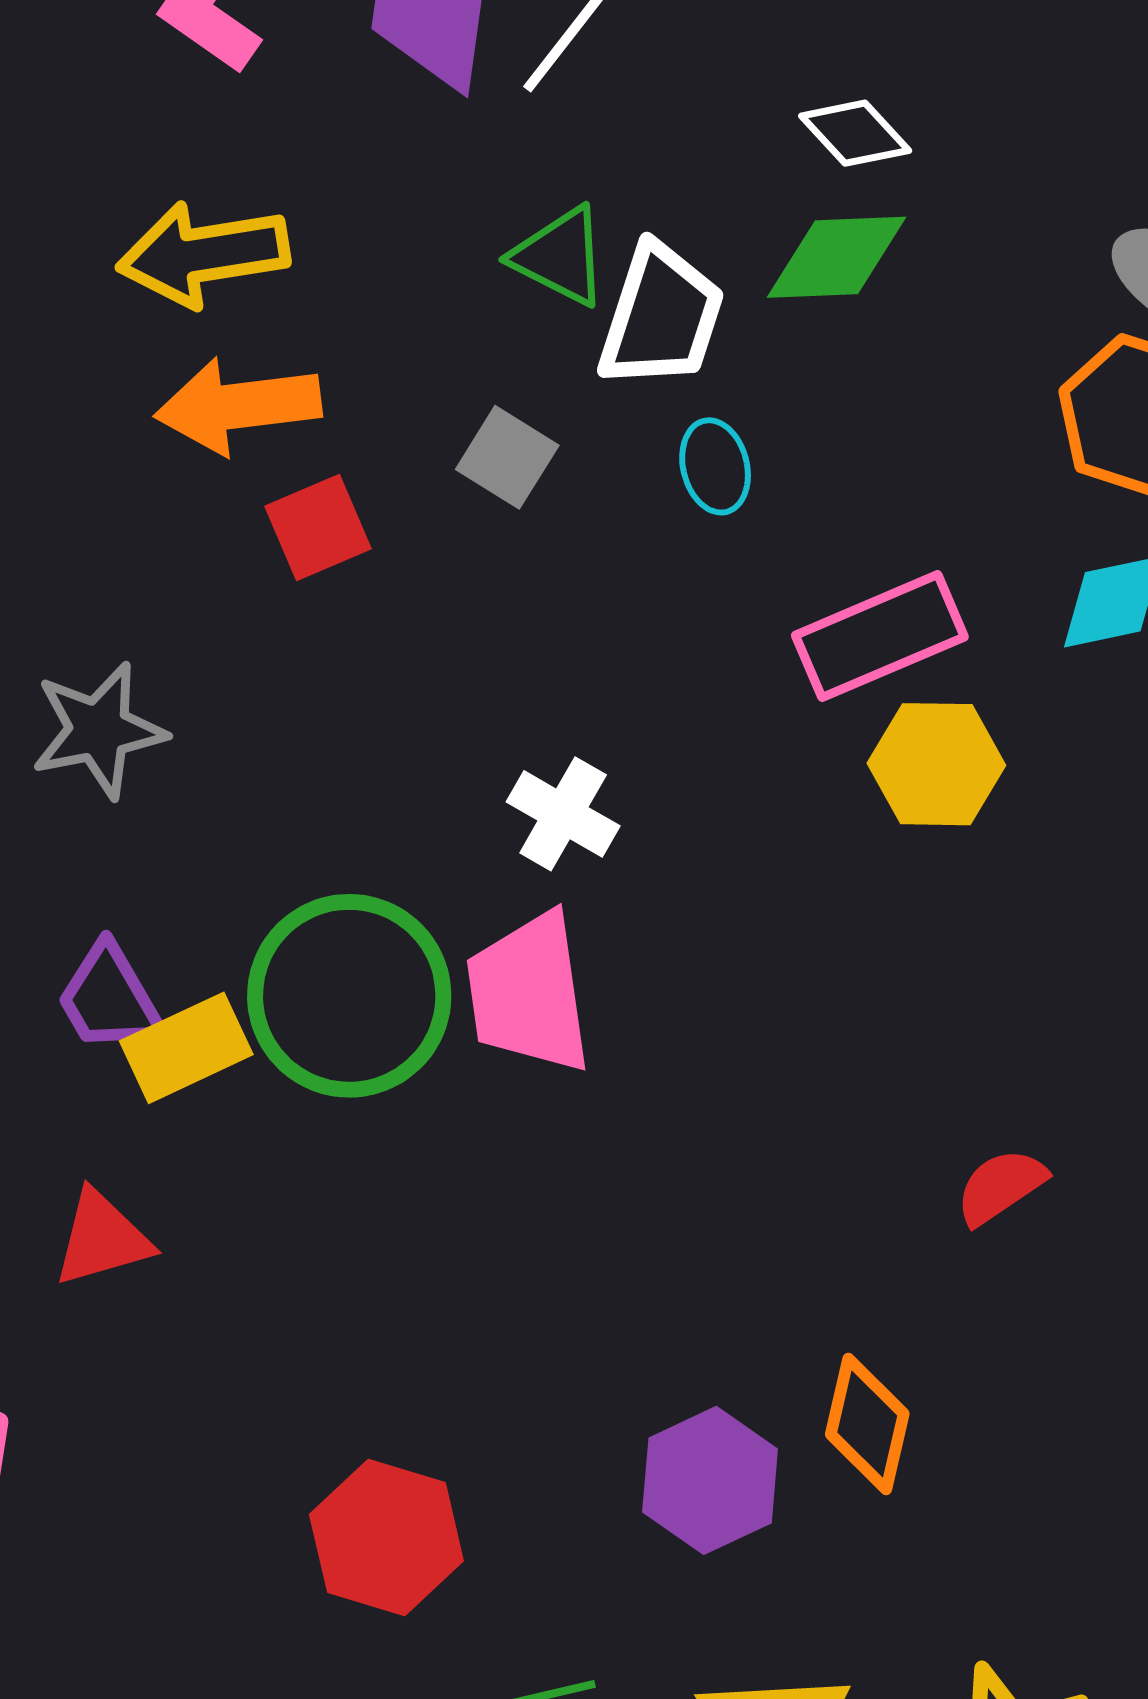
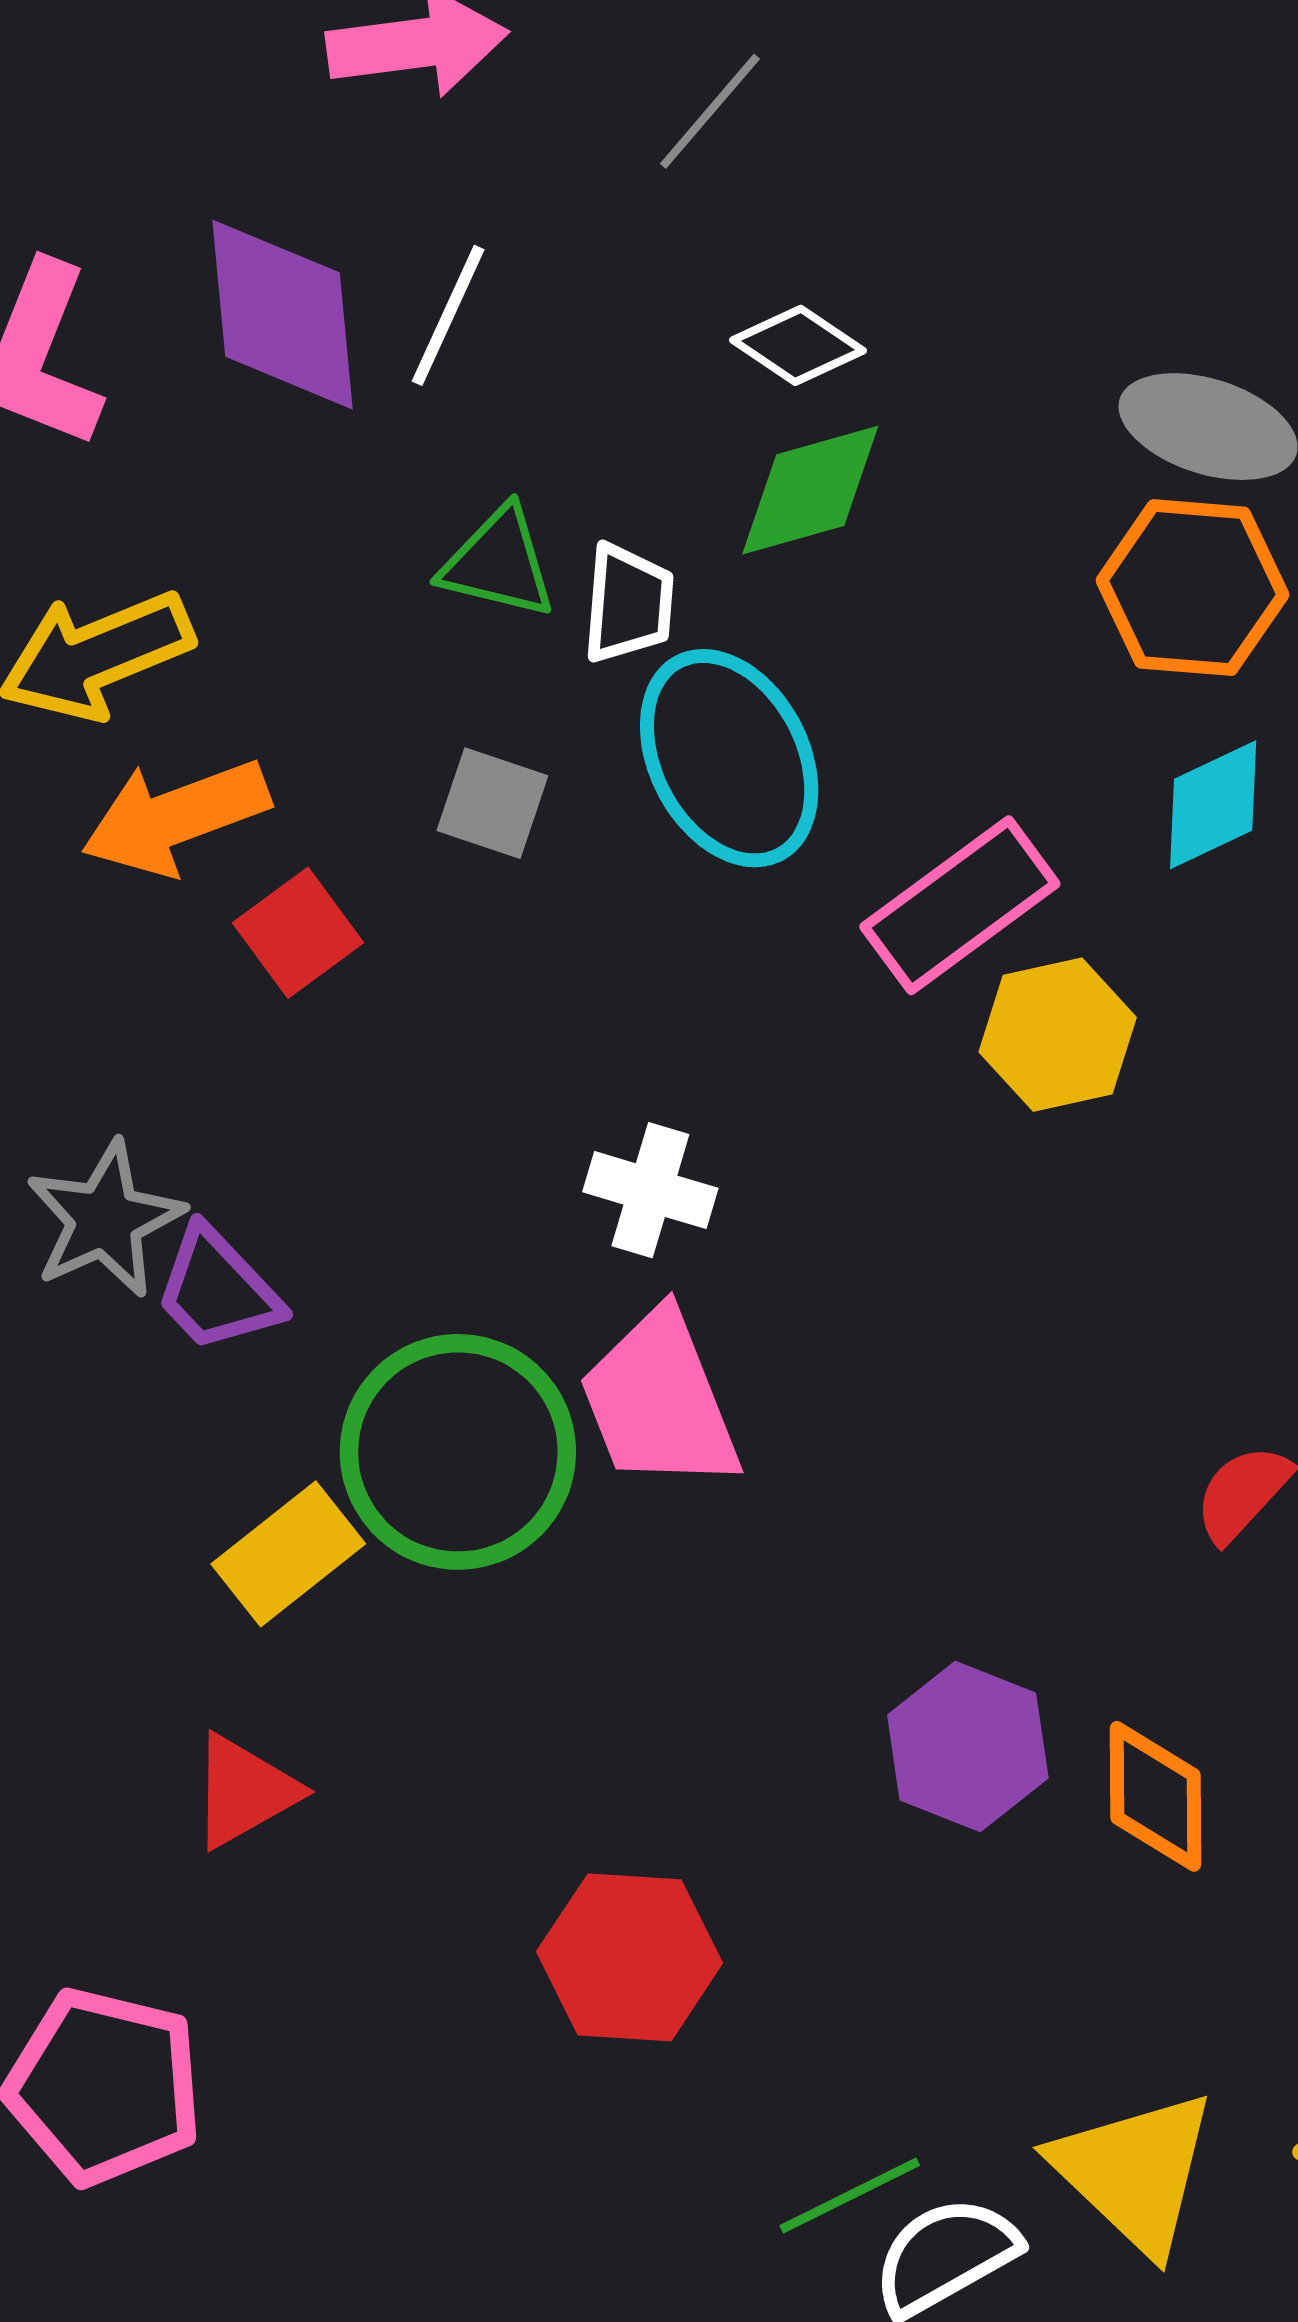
white trapezoid: (661, 316) -> (628, 604), size x0.7
cyan ellipse: (715, 466) -> (729, 758), size x2.0
purple trapezoid: (109, 998) -> (218, 1290), moved
purple hexagon: (710, 1480) -> (968, 1746), moved
red hexagon: (386, 1538) -> (630, 1957), moved

